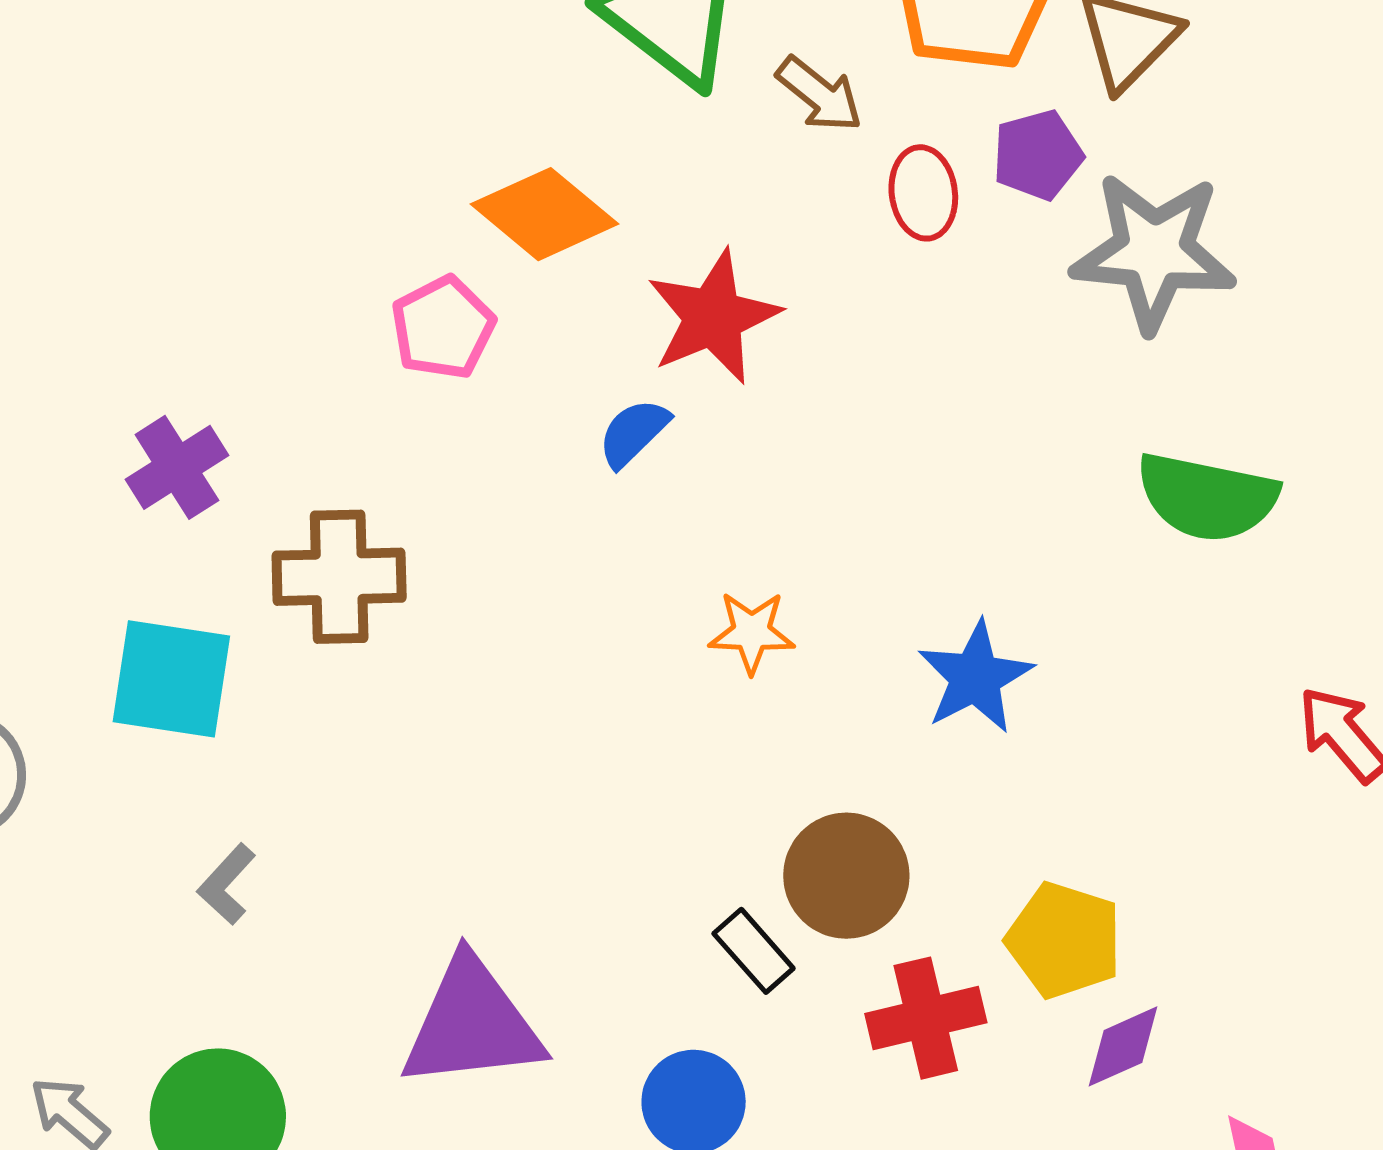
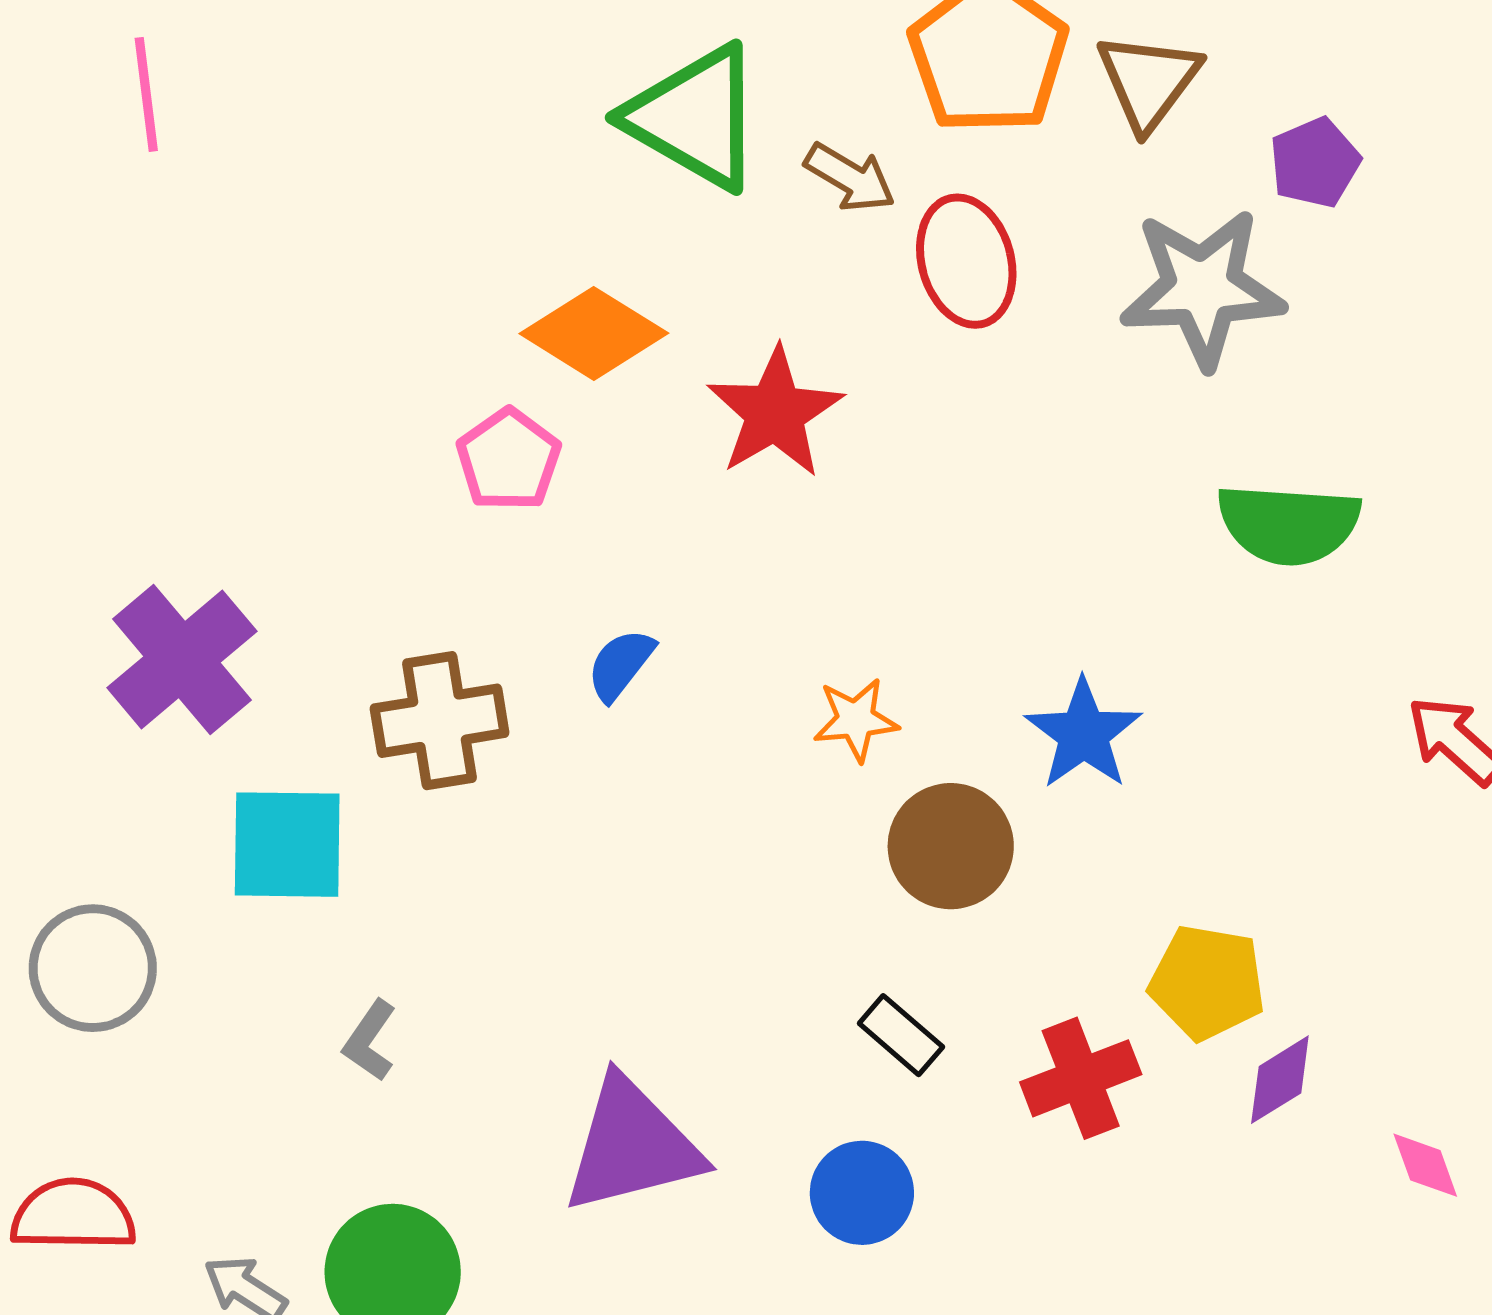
purple pentagon: (1038, 155) -> (1315, 163), moved
red ellipse: (923, 193) -> (966, 261), size x1.4
blue semicircle: (634, 433) -> (620, 665), moved
purple cross: (177, 467) -> (182, 660), moved, size x1.5
brown circle: (846, 876) -> (951, 846), moved

